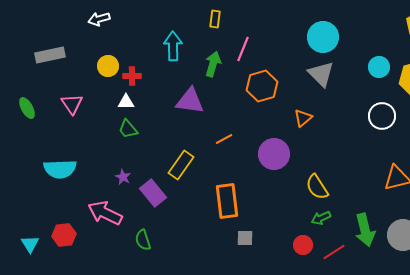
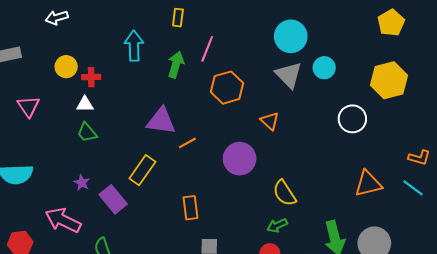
cyan circle: (379, 67) -> (324, 68), moved
purple triangle: (190, 101) -> (161, 121), moved
orange triangle: (303, 118) -> (270, 121), turned -36
orange rectangle: (227, 201) -> (190, 208), size x0.7
green arrow: (321, 218) -> (277, 225), moved

